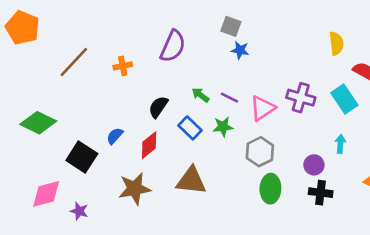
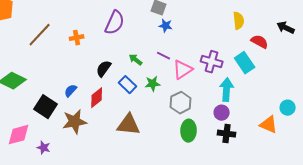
purple line: (230, 98) -> (164, 56), moved
cyan arrow: (340, 144) -> (227, 90), moved, size x1.6
brown star: (135, 189) -> (75, 122), moved

